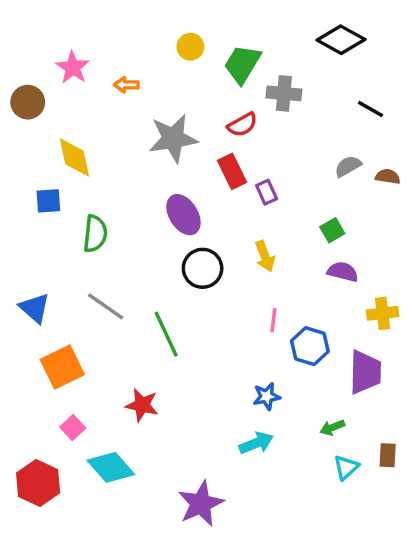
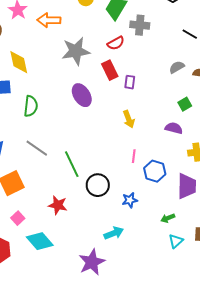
orange arrow: (126, 85) -> (49, 20), size x1.6
purple rectangle: (267, 192) -> (130, 82), turned 32
green square: (332, 230) -> (185, 104), moved
black circle: (203, 268) -> (98, 185), moved
cyan arrow: (256, 443) -> (114, 233), moved

